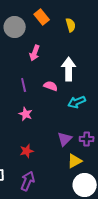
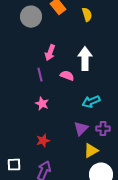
pink arrow: (35, 53) -> (50, 53), moved
cyan arrow: (77, 102) -> (91, 102), moved

